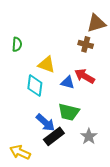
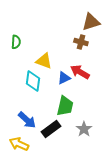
blue triangle: (68, 82) -> (64, 78), turned -40
green trapezoid: (69, 112) -> (65, 106), turned -90
blue arrow: (45, 123) -> (27, 120), moved

